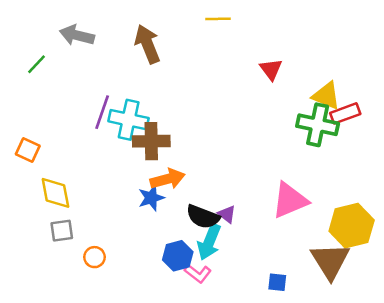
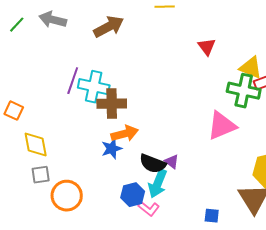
brown arrow: (147, 44) -> (109, 27), turned 84
green line: (37, 64) -> (17, 25), moved
pink triangle: (290, 200) -> (222, 126), moved
orange circle: (95, 257) -> (67, 196), size x1.8

